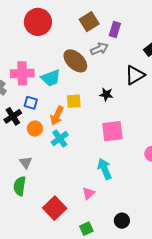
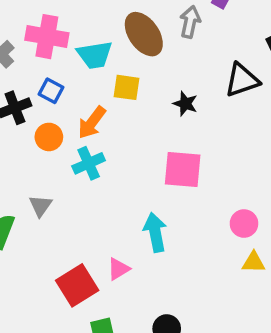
gray arrow: (99, 49) -> (190, 22), turned -66
yellow square: (74, 101) -> (127, 87), moved
gray triangle: (26, 162) -> (40, 206), moved
red square: (55, 208) -> (77, 285), moved

